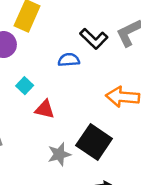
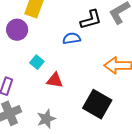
black L-shape: (94, 39) -> (91, 20), turned -55
gray star: (59, 154) -> (46, 119), moved

